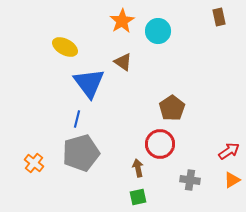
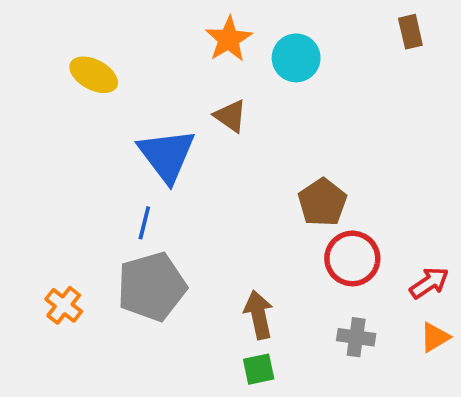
yellow ellipse: (65, 47) -> (94, 75), moved
red circle: (160, 144) -> (352, 258), moved
brown arrow: (138, 168) -> (259, 315), size x1.4

